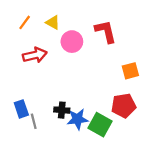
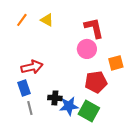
pink circle: (72, 42) -> (87, 49), moved
red arrow: (35, 55) -> (32, 67), moved
red pentagon: (124, 106) -> (96, 82), moved
blue rectangle: (21, 109) -> (24, 88), moved

